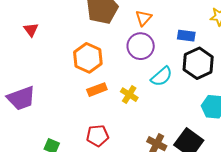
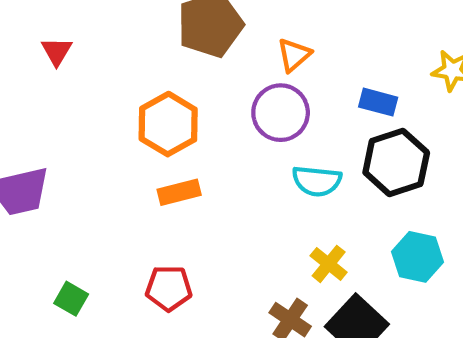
cyan semicircle: (162, 76) -> (317, 181), turned 40
yellow cross: (129, 95) -> (329, 264), moved

